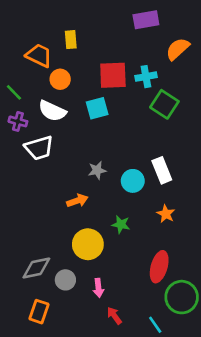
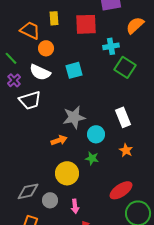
red square: (113, 75) -> (86, 24), moved
purple cross: (18, 121) -> (14, 80), turned 32
gray star: (97, 170) -> (74, 117), size x1.6
cyan circle: (133, 181) -> (96, 134), moved
red ellipse: (159, 267) -> (121, 190), turned 40

